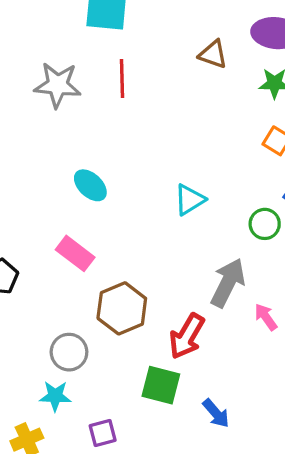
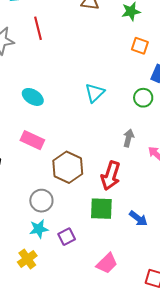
gray arrow: (228, 283) -> (129, 138), size x0.6
purple square: (103, 433) -> (67, 237), moved

